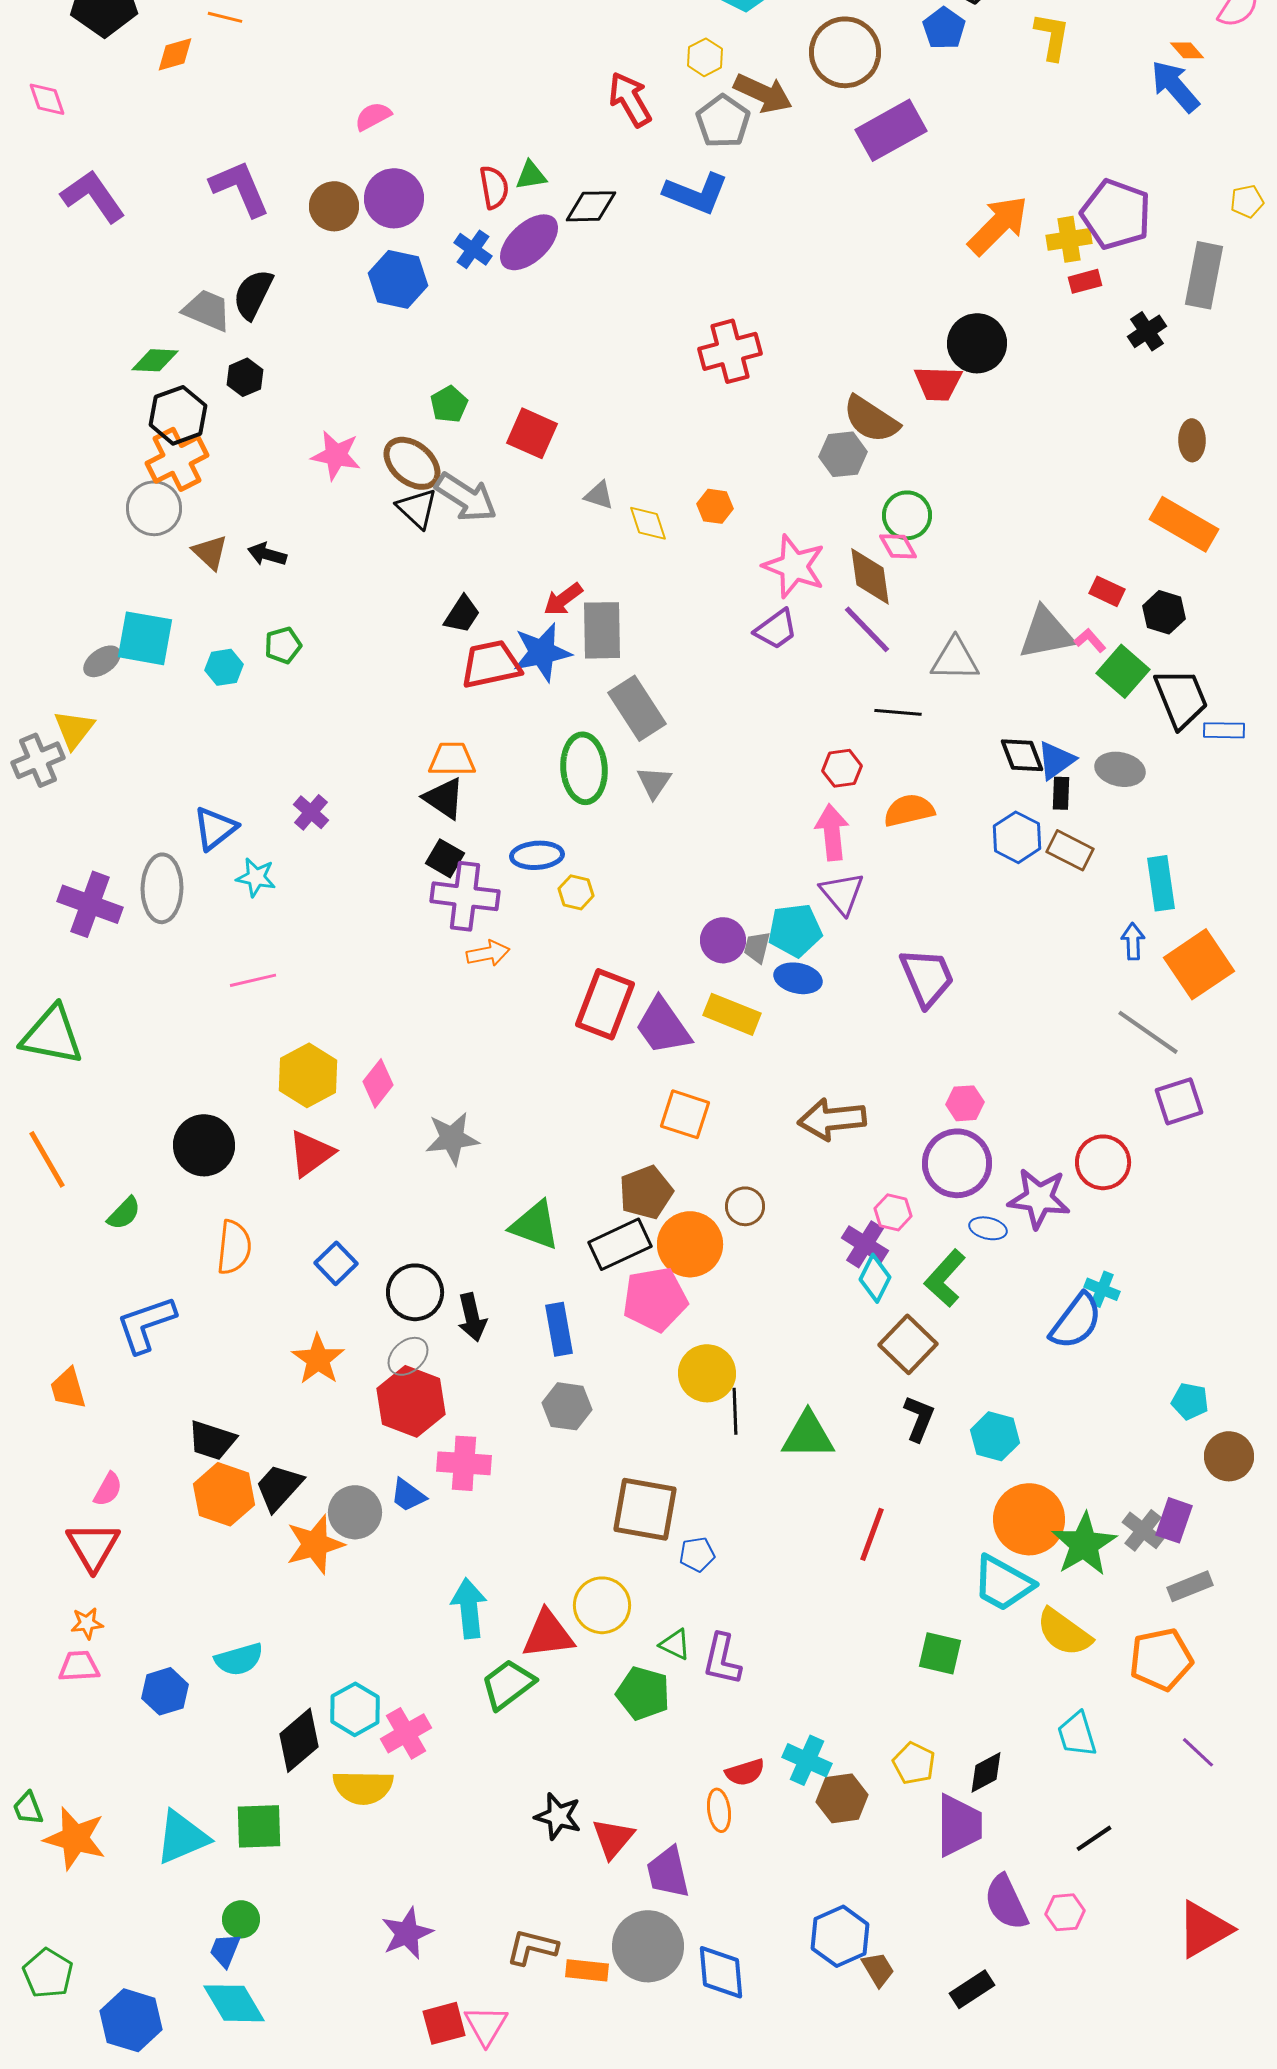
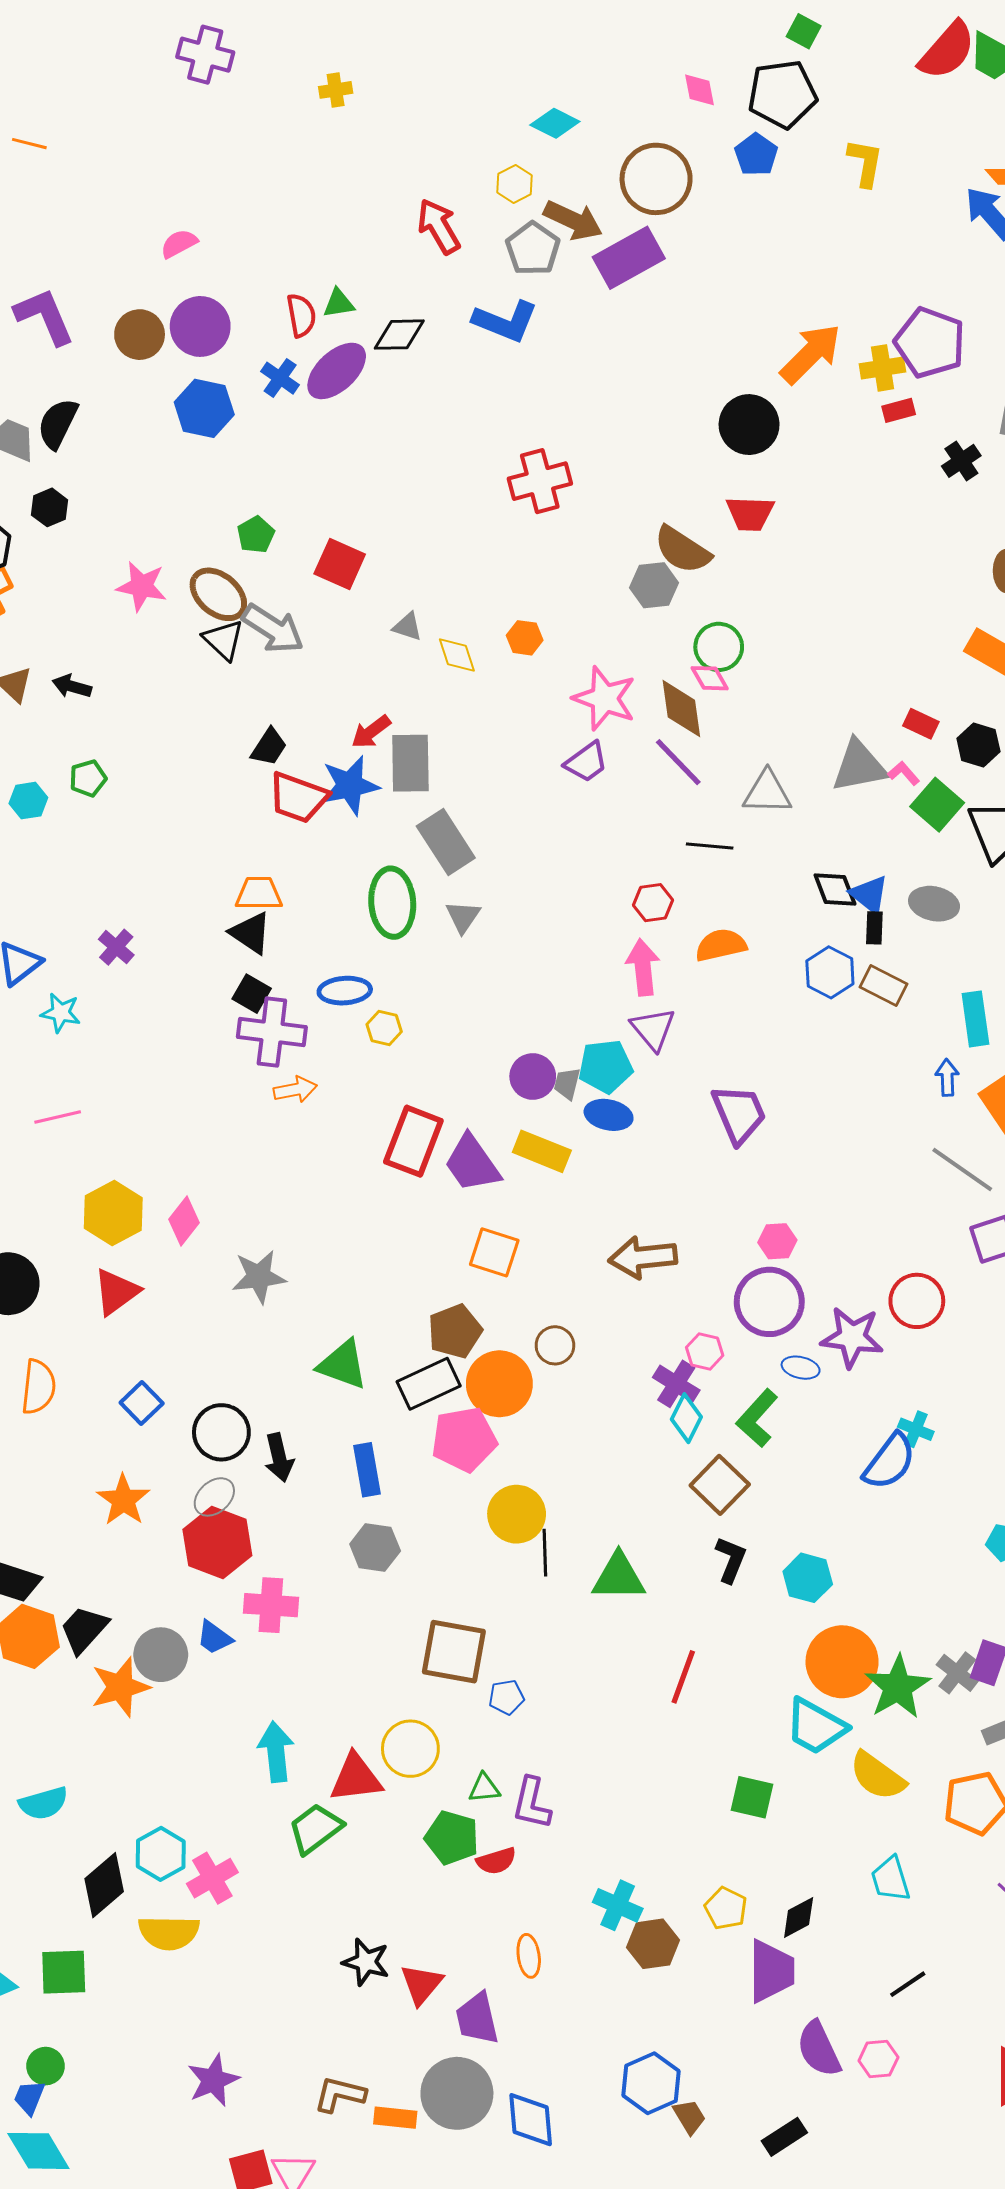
purple rectangle: (891, 130) -> (629, 258), moved
black circle: (977, 343) -> (749, 425), moved
red trapezoid: (491, 664) -> (298, 798), turned -148
blue triangle: (1056, 760) -> (869, 895), turned -45
green triangle: (675, 1644) -> (484, 1788), turned -32
red semicircle: (745, 1772) -> (496, 1861), moved

